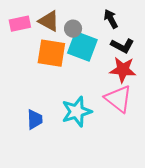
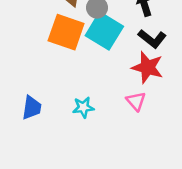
pink triangle: (118, 99) -> (136, 101), size x0.6
cyan star: (77, 112) -> (83, 107), size x0.6

